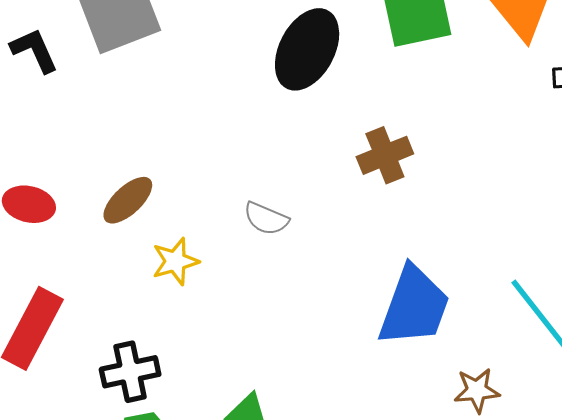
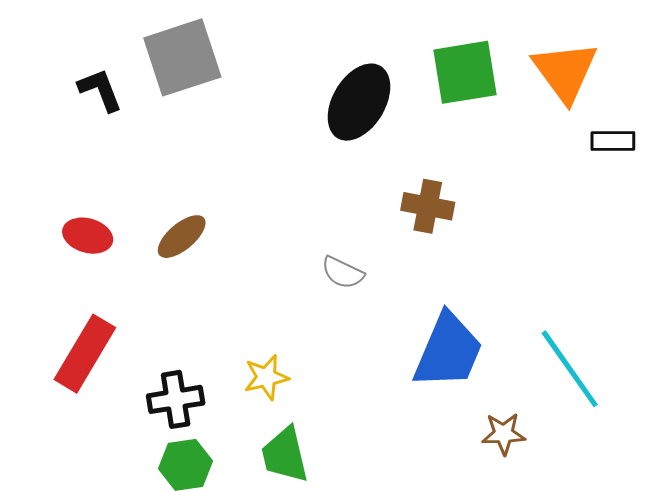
brown cross: (385, 155) -> (428, 206), turned 30
gray semicircle: (266, 219) -> (343, 273), moved
yellow star: (175, 261) -> (266, 377), moved

